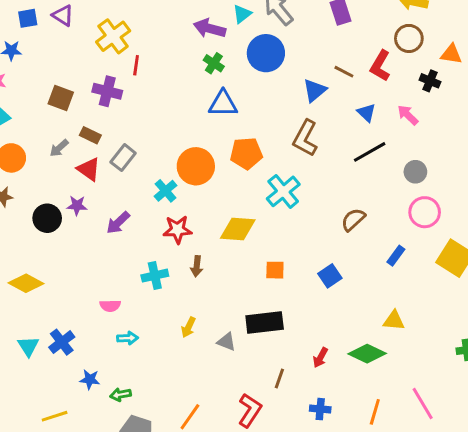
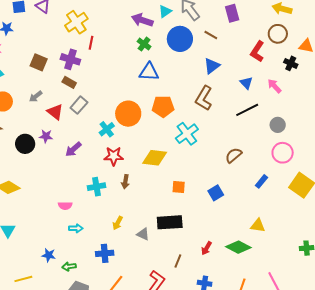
brown line: (344, 72) -> (211, 35), moved
brown rectangle: (90, 135) -> (69, 82), moved
blue cross: (62, 342) -> (105, 253), moved, turned 30

